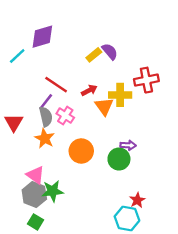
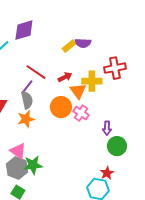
purple semicircle: (110, 51) -> (83, 43), turned 133
pink cross: (65, 116) -> (81, 113), moved
orange star: (45, 138) -> (26, 119), turned 30
purple arrow: (128, 145) -> (107, 128), moved, turned 88
orange circle: (81, 151) -> (61, 107), moved
green circle: (119, 159) -> (117, 146), moved

